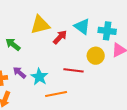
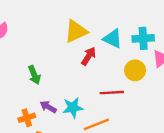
yellow triangle: (40, 25) -> (76, 31), moved
green arrow: (13, 44) -> (34, 75), turned -140
cyan star: (39, 77) -> (73, 108), turned -30

